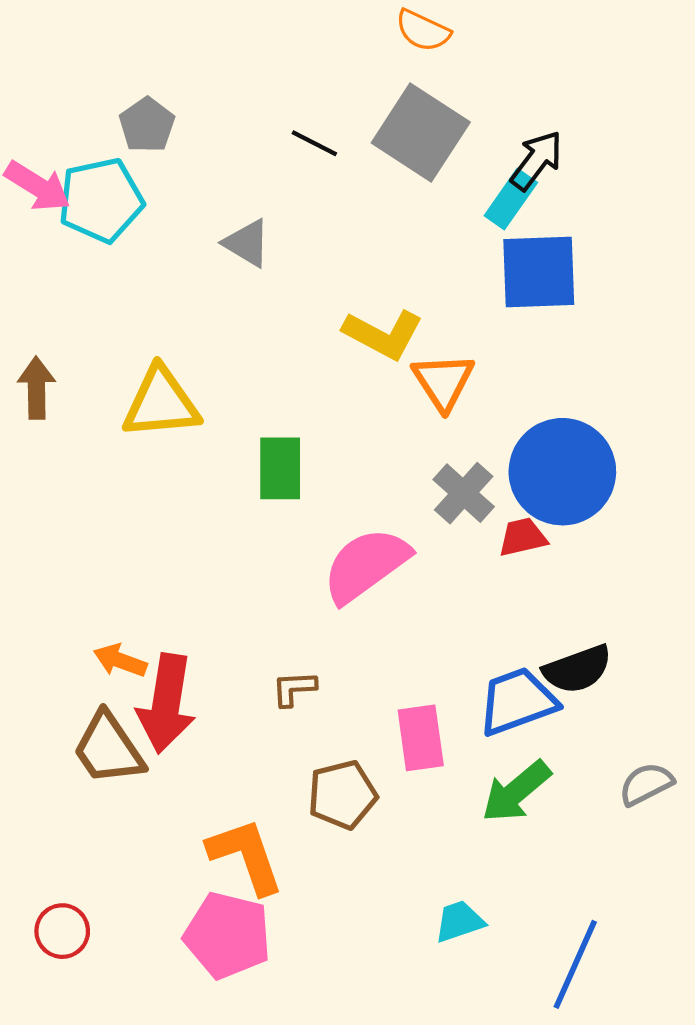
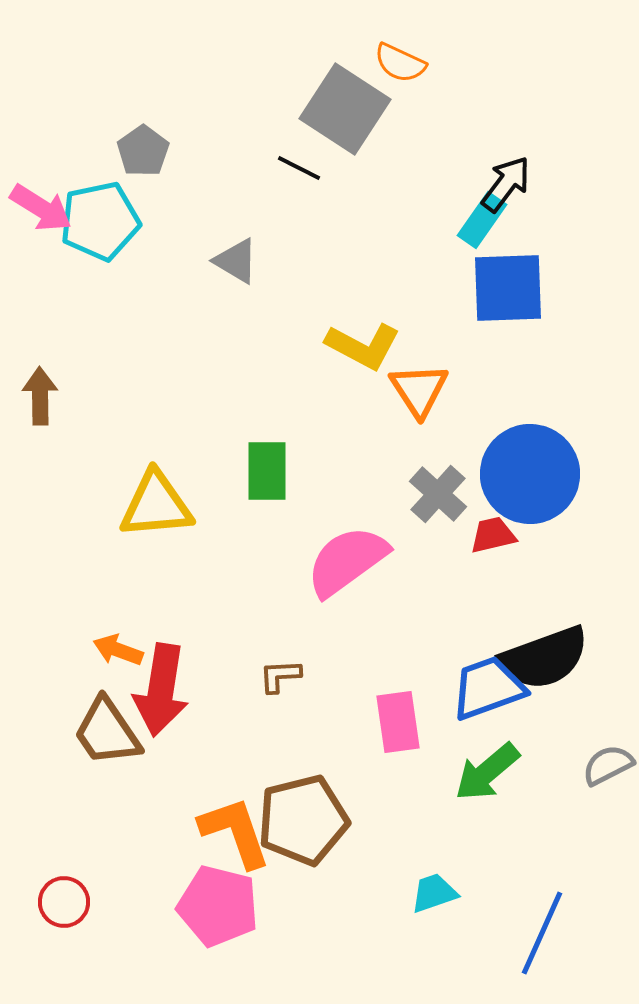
gray square: (421, 133) -> (345, 109), moved
yellow triangle: (161, 403) -> (156, 505), moved
black semicircle: (577, 669) -> (544, 658), size x1.4
brown pentagon: (342, 795) -> (303, 820), moved, size x1.4

